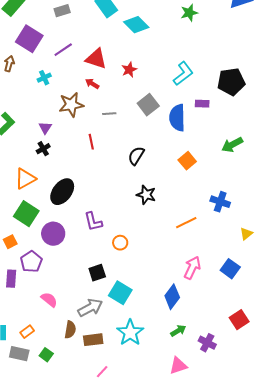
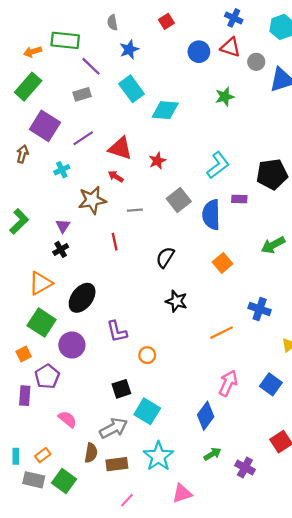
cyan diamond: (136, 25) -> (165, 110), turned -40
green square: (46, 355) -> (64, 481), size x1.5
pink triangle: (178, 366) -> (182, 493), moved

